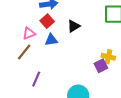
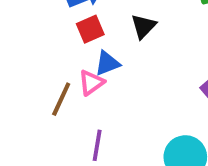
red square: (47, 21) -> (90, 29), turned 32
pink triangle: (29, 33) -> (91, 83), moved

